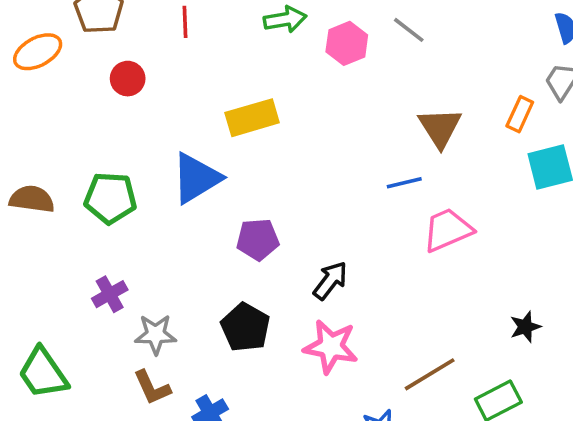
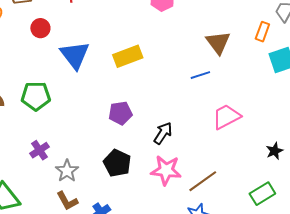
yellow rectangle: (252, 118) -> (128, 56), moved
blue triangle: (196, 178) -> (75, 55), moved, turned -32
pink trapezoid: (448, 230) -> (226, 117), moved
gray star: (156, 334) -> (67, 171), turned -30
brown line: (430, 374) -> (203, 181), moved

